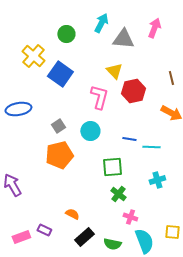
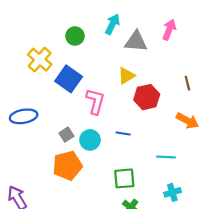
yellow triangle: (114, 71) -> (126, 76), turned 42
pink L-shape: (99, 97) -> (95, 101), moved
cyan circle: (90, 131) -> (90, 140), moved
blue line: (129, 139) -> (123, 133), moved

